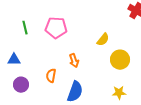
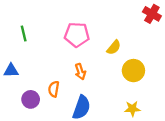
pink pentagon: (56, 28) -> (77, 35), moved
purple circle: (21, 85) -> (31, 99), moved

